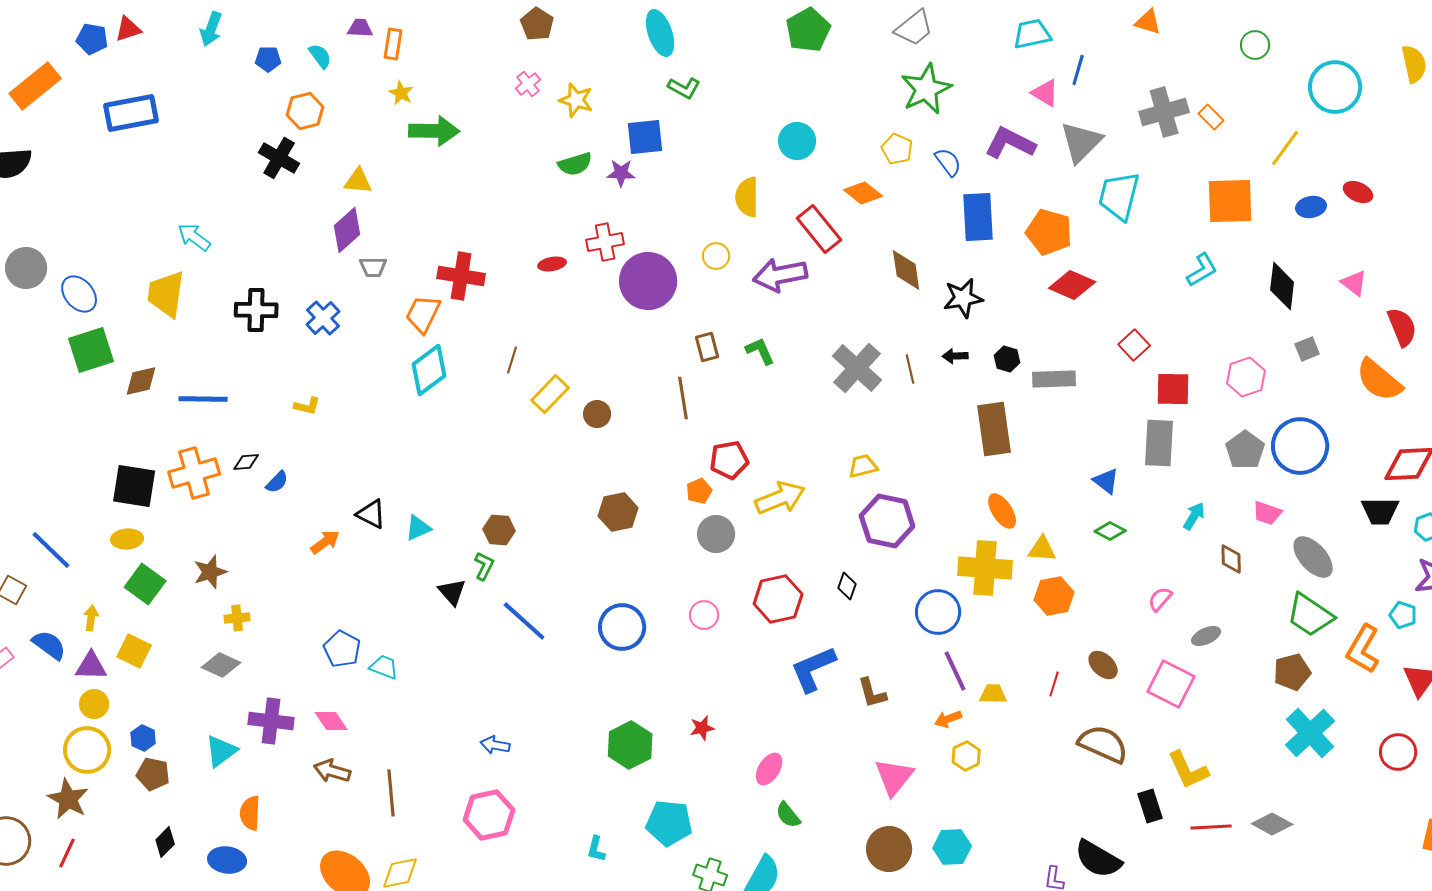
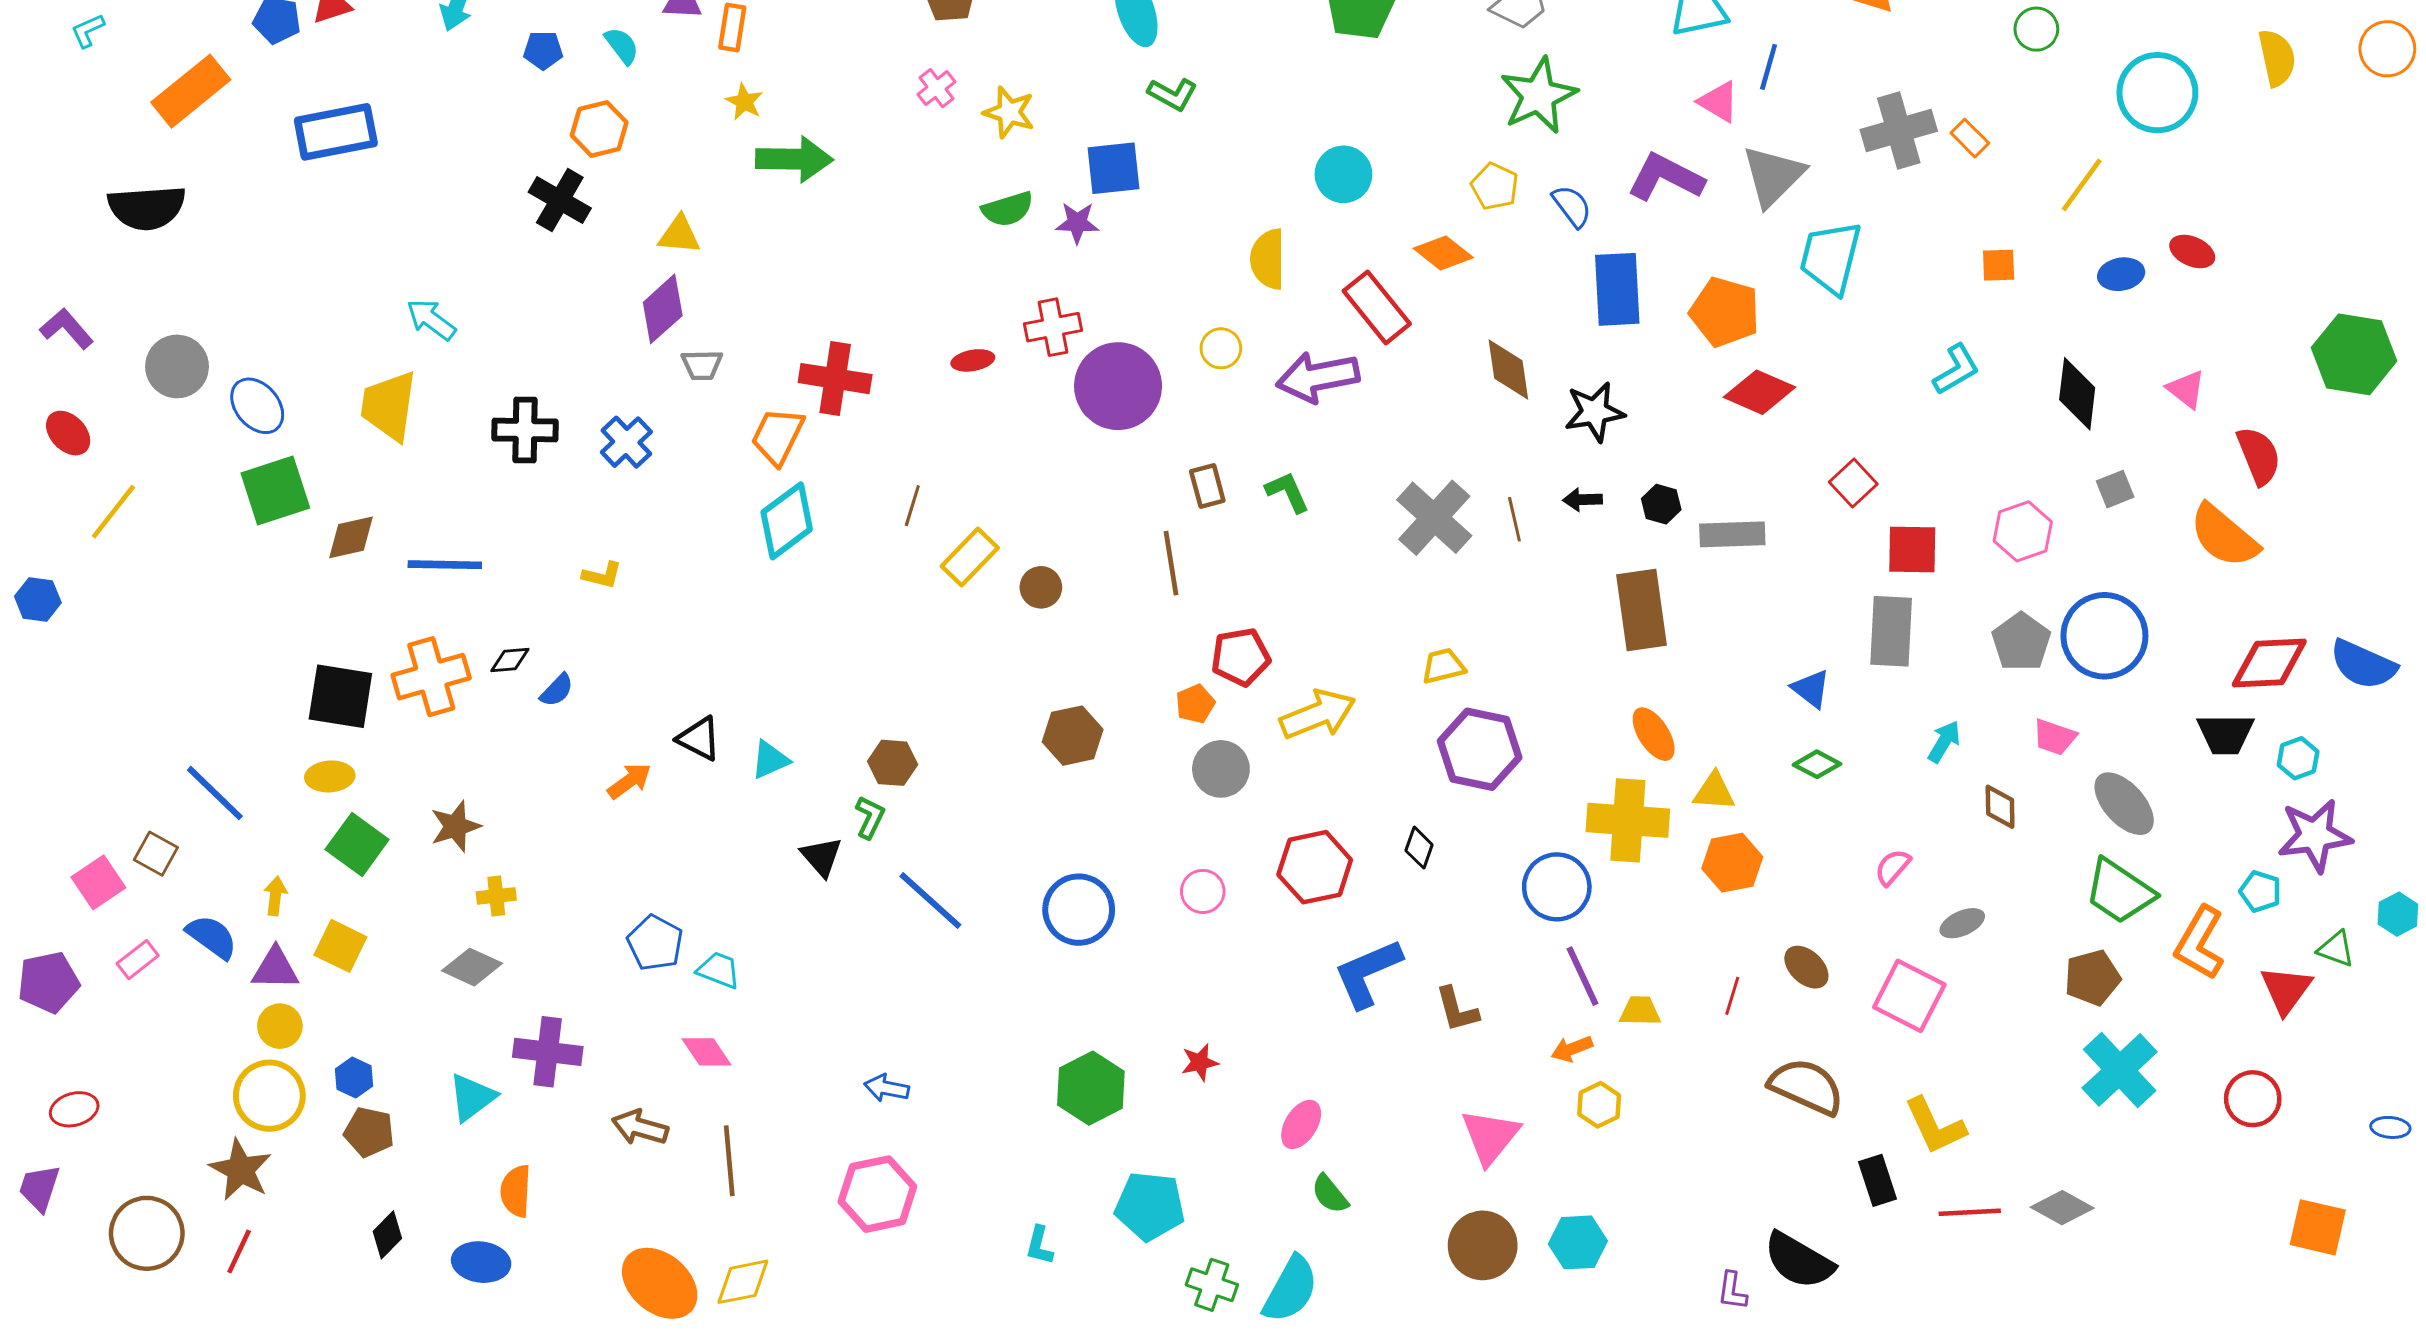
orange square: (1230, 201) -> (1999, 265), size x0.5
pink diamond: (331, 721) -> (707, 1052), moved

